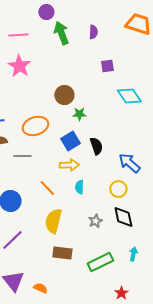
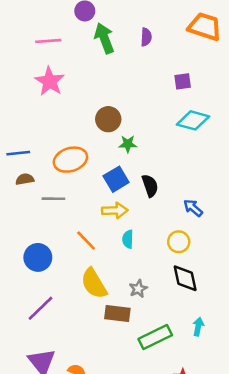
purple square: (107, 66) -> (183, 81), moved
cyan diamond: (129, 96) -> (193, 120), turned -40
blue arrow: (129, 163) -> (193, 208), size x0.7
yellow semicircle: (53, 221) -> (94, 284), turned -45
gray star: (95, 221) -> (138, 289), moved
brown rectangle: (62, 253) -> (117, 314), moved

